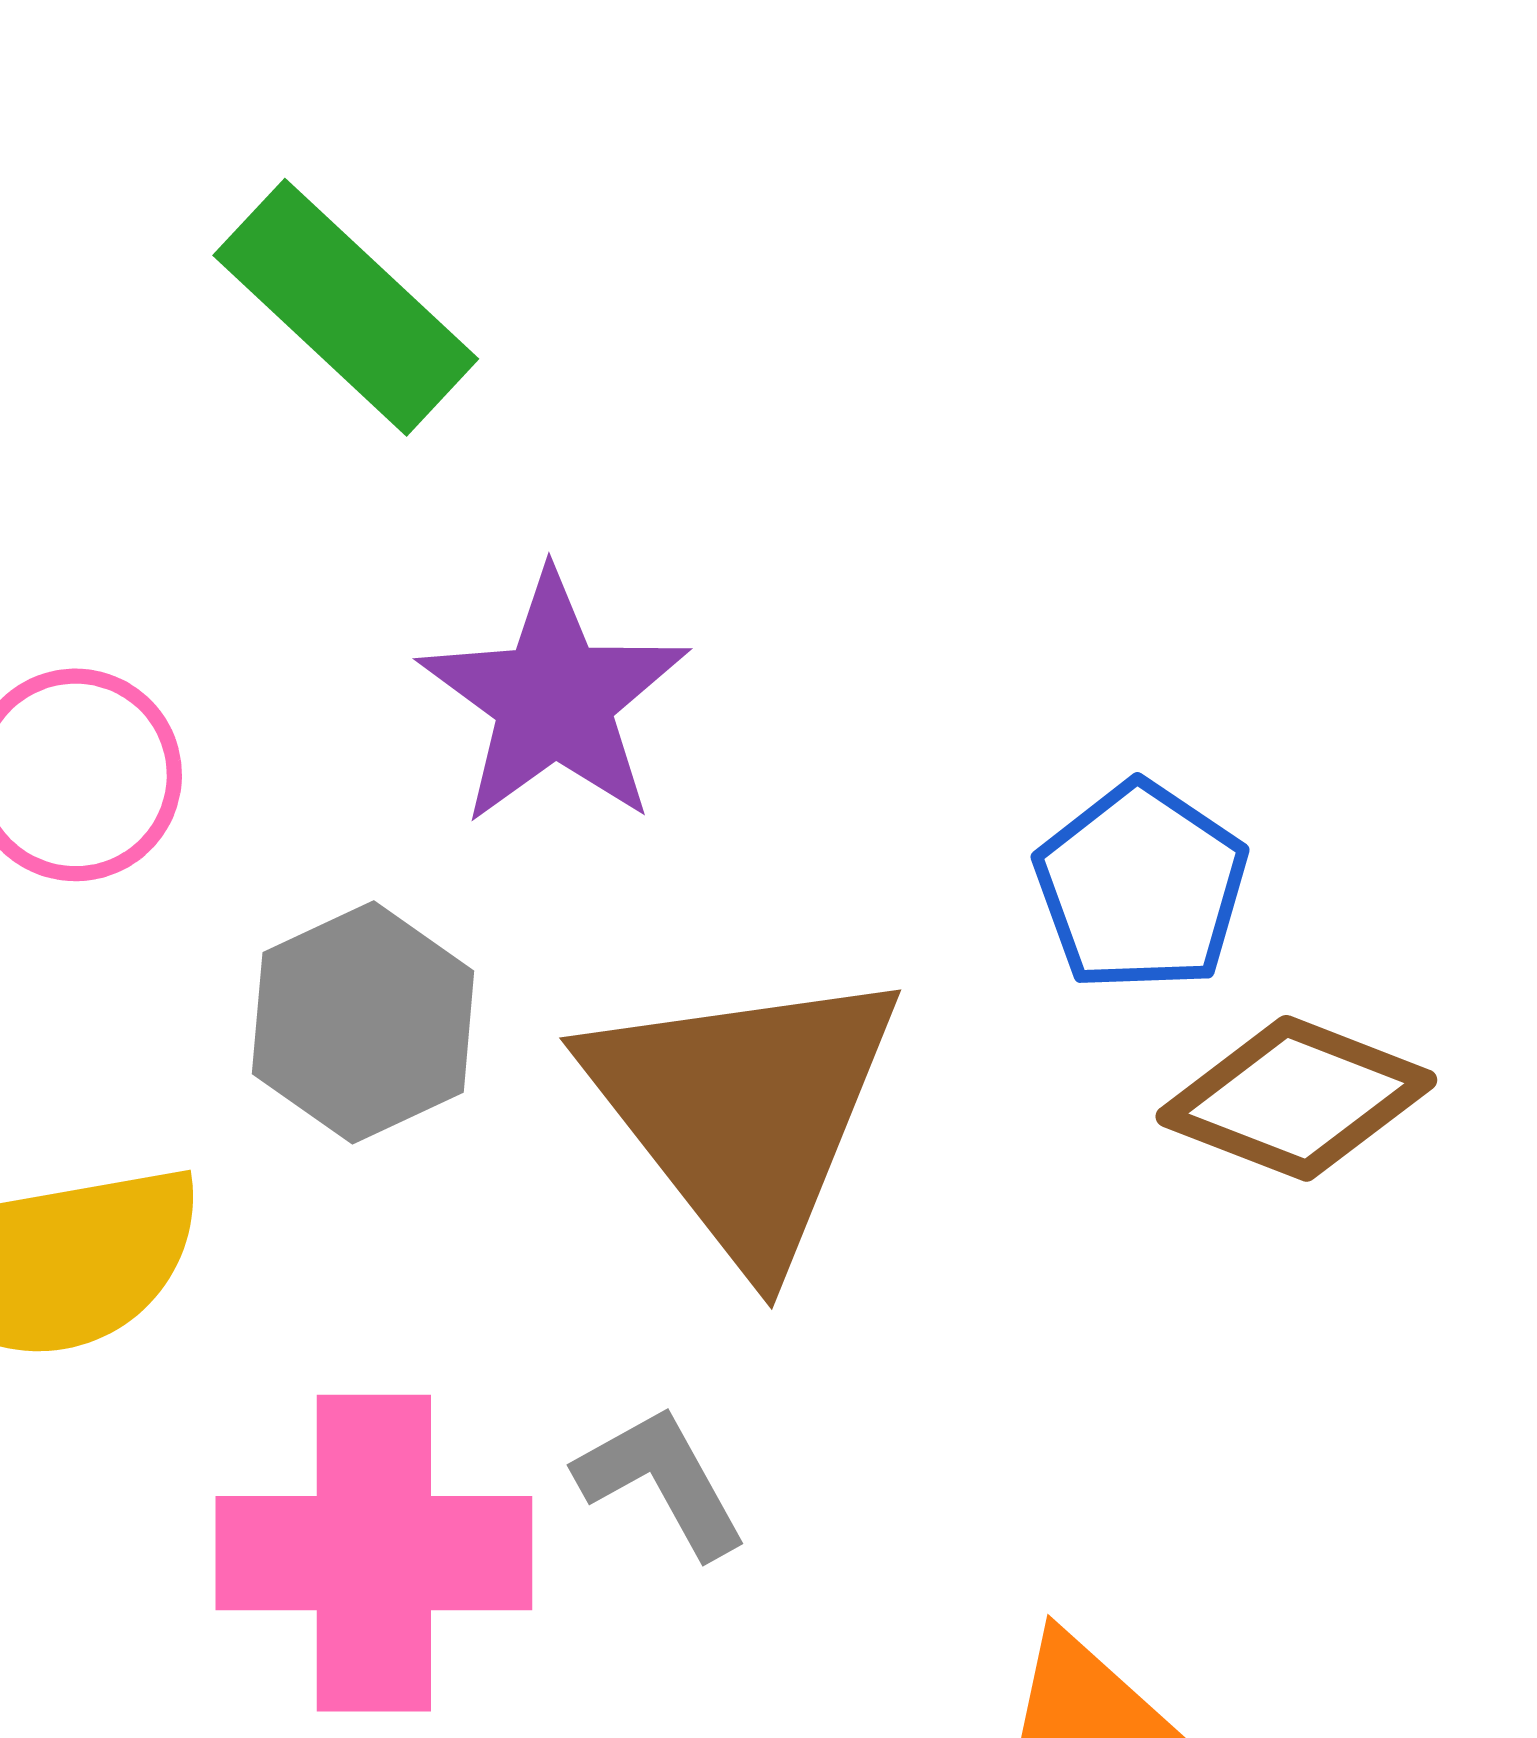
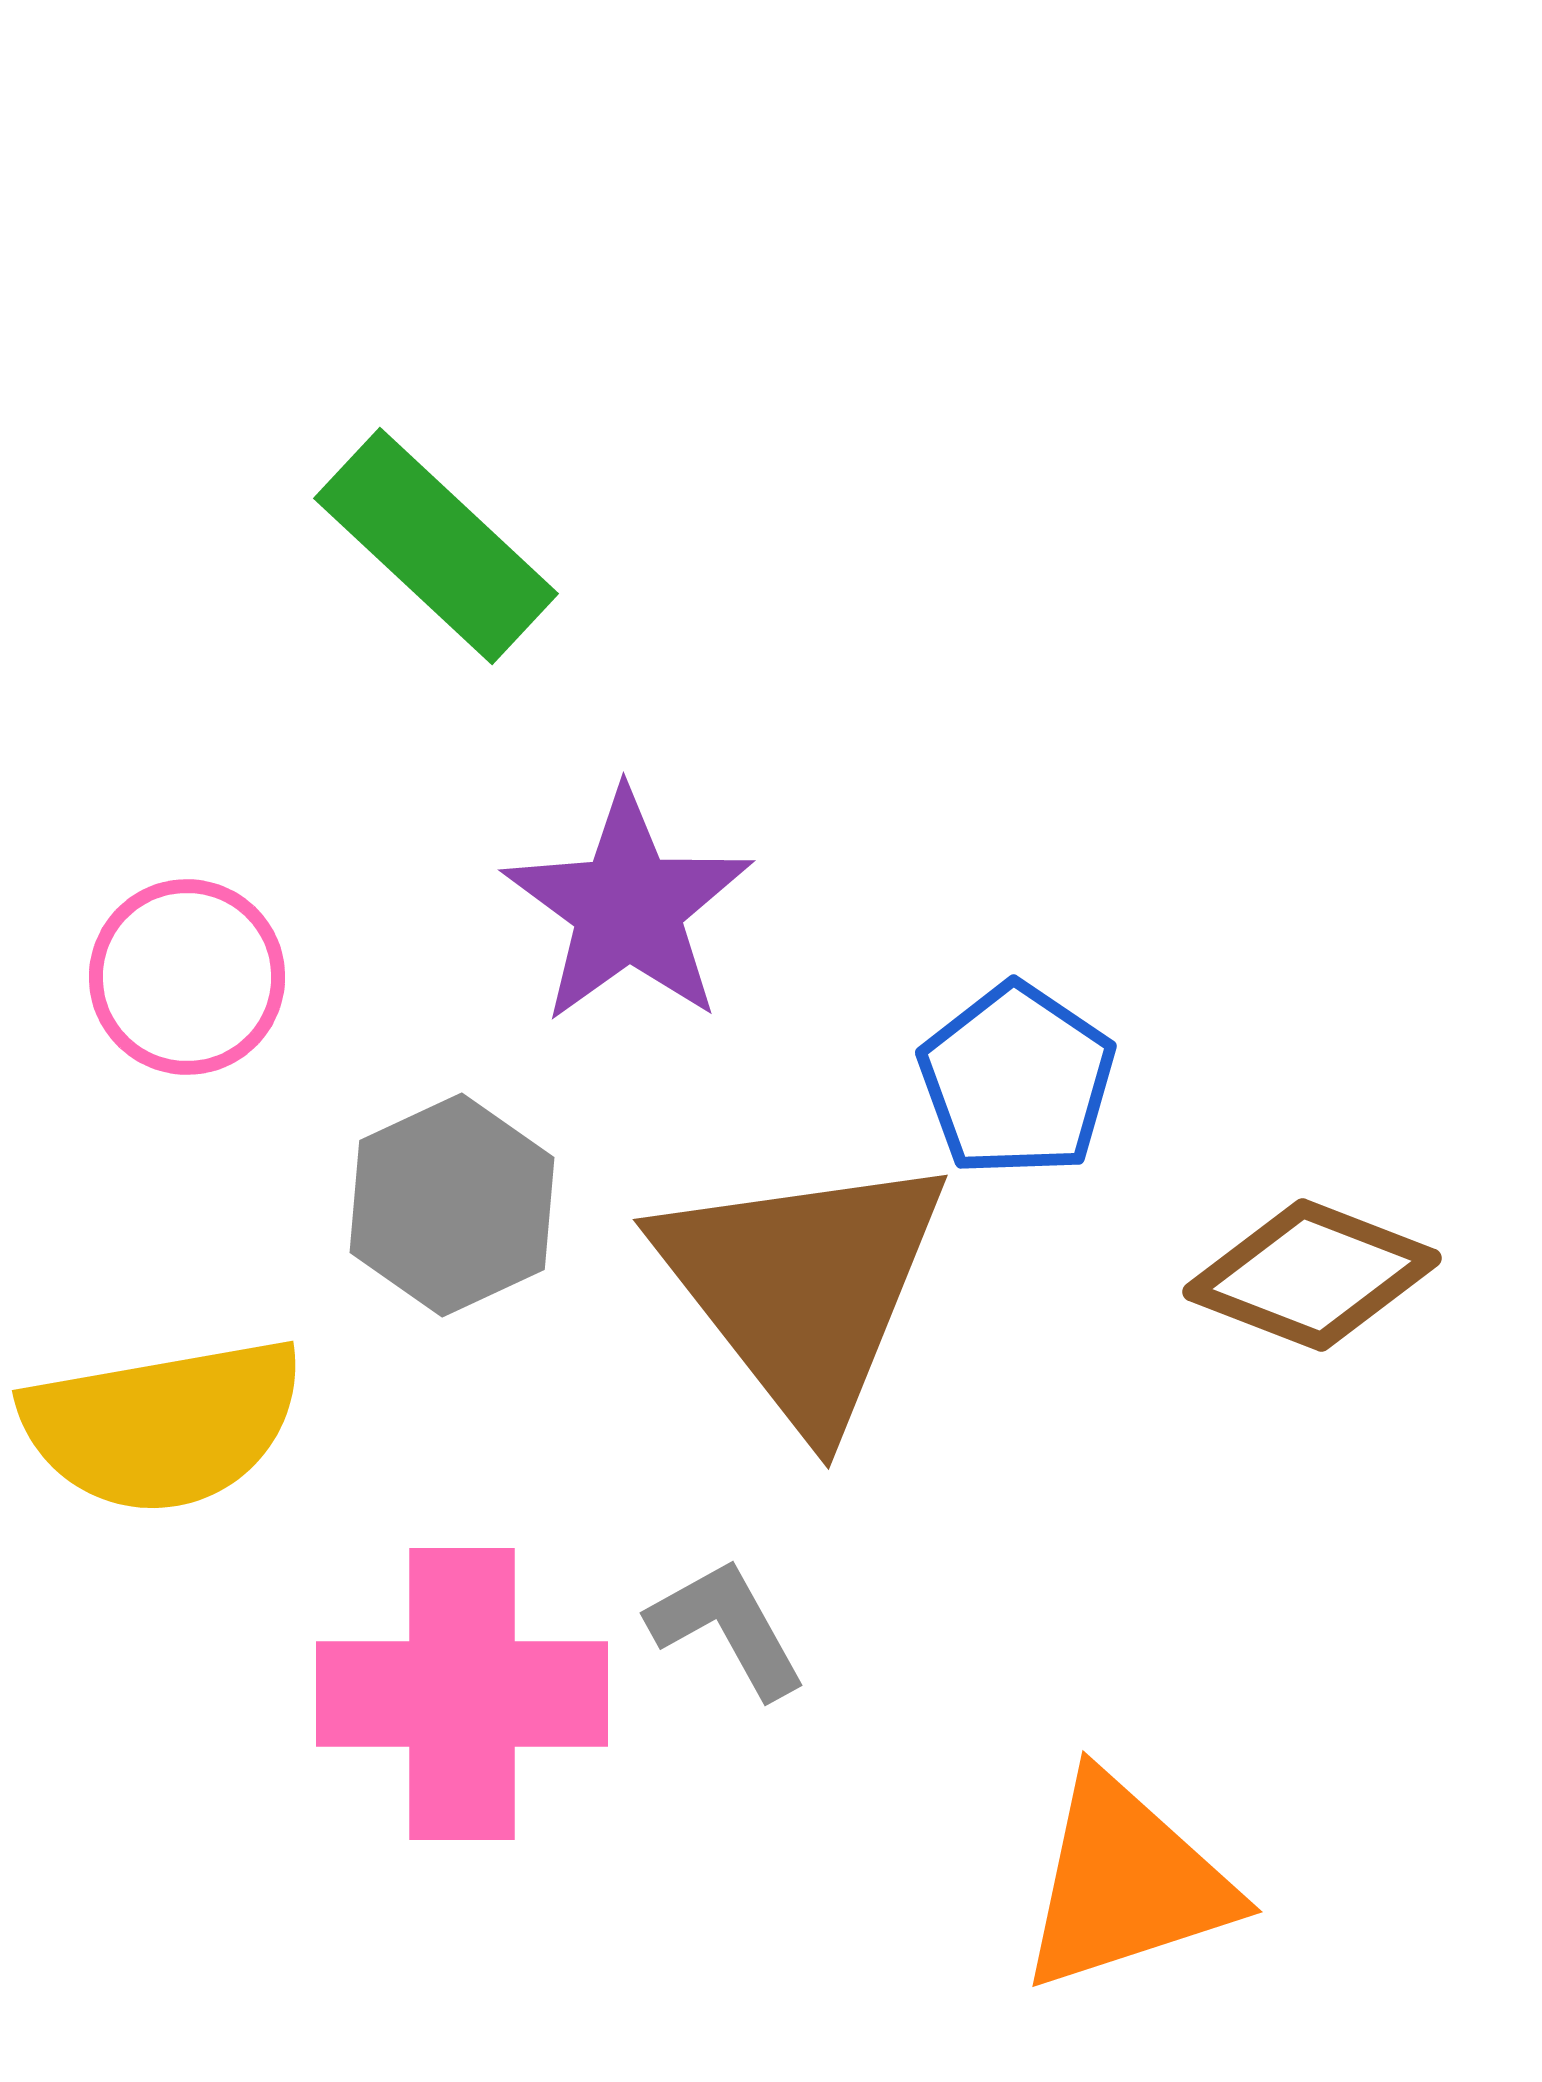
blue pentagon: (1141, 887) -> (1017, 1080), moved

